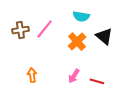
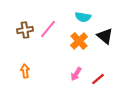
orange arrow: (32, 75) -> (25, 71), moved
red line: (97, 81) -> (98, 79), turned -56

